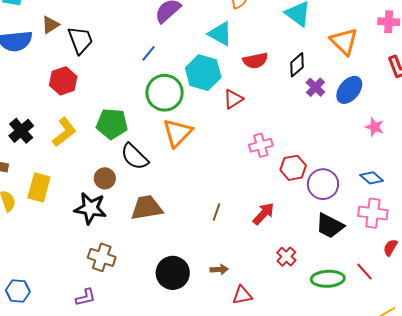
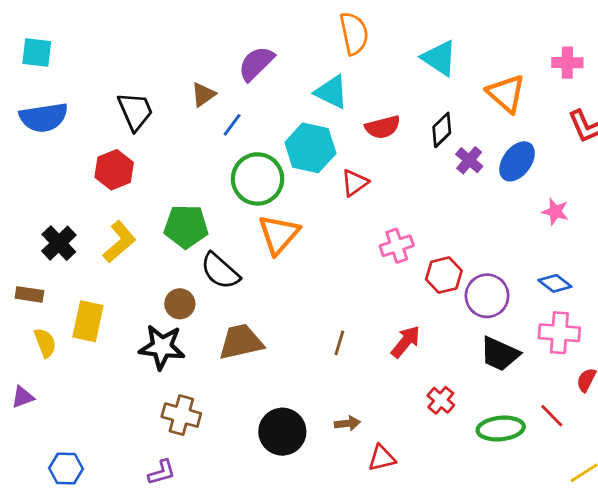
brown triangle: (50, 25) -> (203, 95), moved

